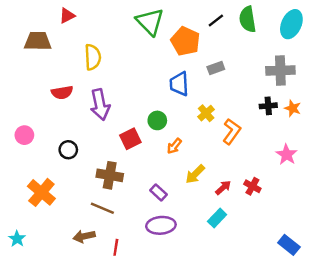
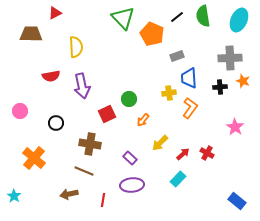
blue trapezoid: (179, 84) -> (189, 78), moved
orange star: (293, 108) -> (243, 81), moved
yellow cross: (206, 113) -> (169, 93), turned 32
red line: (116, 247) -> (103, 200), moved

